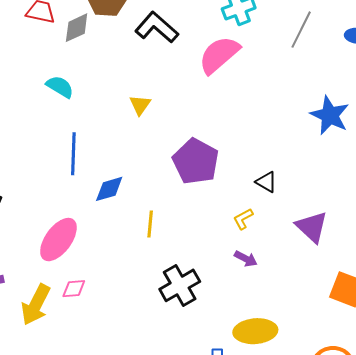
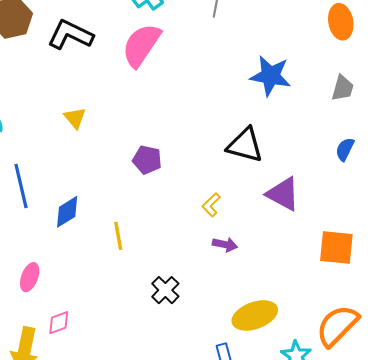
purple pentagon: (196, 161) -> (147, 160), size x0.6
black triangle: (266, 182) -> (245, 145), moved, size x1.6
pink ellipse: (58, 240) -> (30, 277), size x0.6
black cross: (180, 285) -> (165, 290), size x0.7

